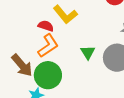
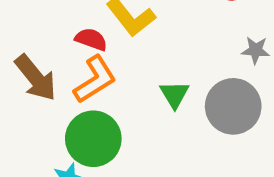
brown arrow: (22, 65) -> (36, 78), moved

